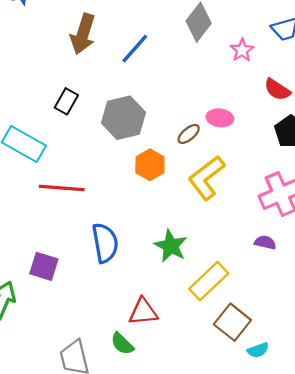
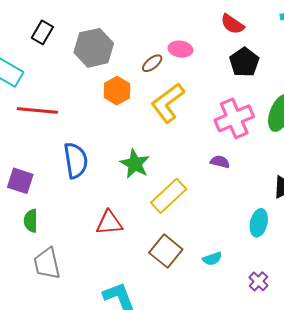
brown square: (232, 322) -> (166, 251), moved
green semicircle: (122, 344) -> (31, 221), moved, turned 45

